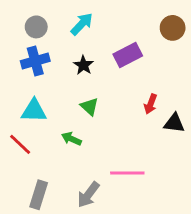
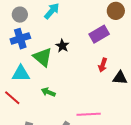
purple rectangle: (128, 55) -> (99, 34), moved
black star: (83, 65) -> (62, 46), moved
green triangle: (89, 107) -> (43, 57), moved, size x1.5

